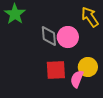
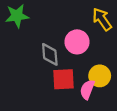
green star: (15, 14) -> (17, 16), turned 30
gray diamond: (49, 36) -> (50, 54), moved

